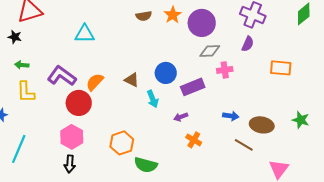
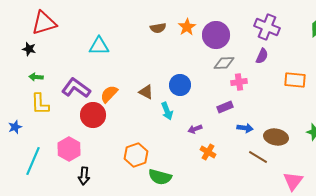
purple rectangle: (193, 87) -> (225, 107), moved, size x0.7
pink hexagon: (72, 137) -> (69, 149), moved

